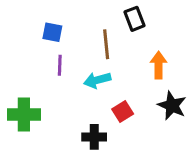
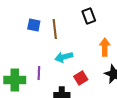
brown line: (106, 44) -> (55, 29), moved
purple line: (60, 65) -> (39, 73), moved

